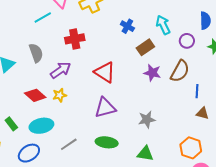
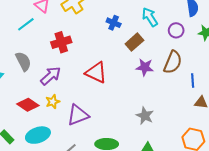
purple triangle: (105, 108) -> (78, 115), moved
gray star: (147, 119) -> (145, 116), turned -30

